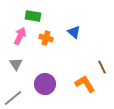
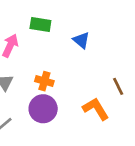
green rectangle: (33, 16) -> (40, 24), moved
orange cross: (46, 38) -> (44, 81), moved

